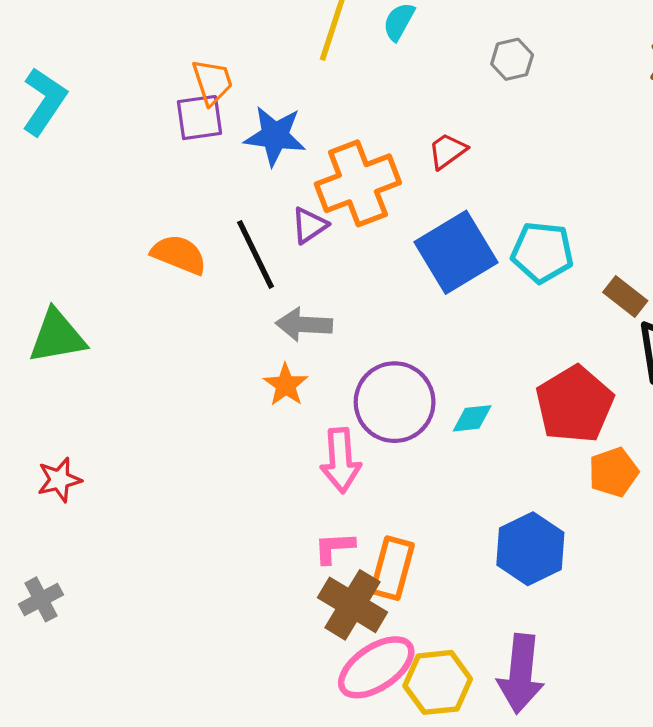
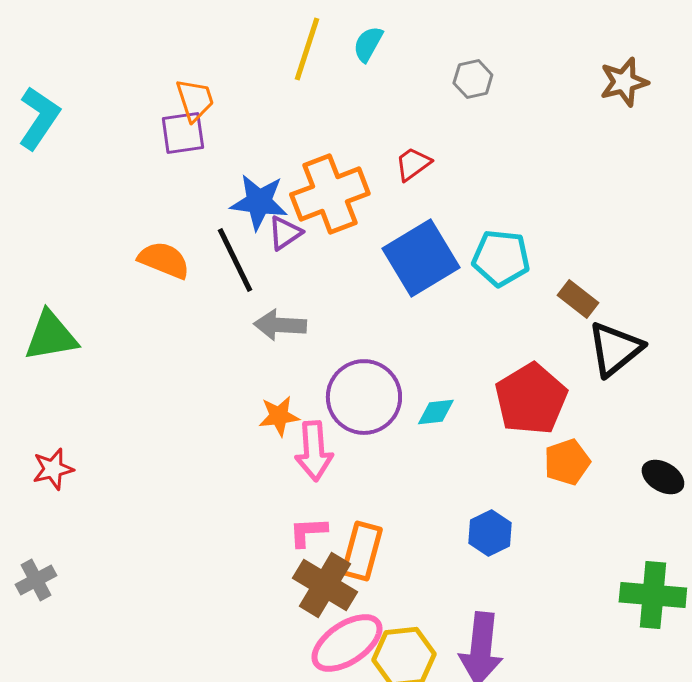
blue star: (275, 136) -> (259, 202), moved
orange star: (286, 385) -> (279, 416), moved, turned 30
blue hexagon: (530, 549) -> (490, 533), size x0.7

